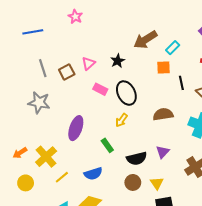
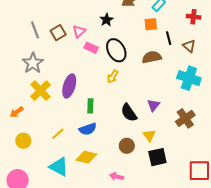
pink triangle: (88, 63) -> (79, 31), moved
gray star: (39, 103) -> (33, 63), turned 30
brown semicircle: (163, 114) -> (152, 57), moved
green rectangle: (107, 145) -> (90, 106), moved, turned 40
yellow cross: (46, 157) -> (40, 91), moved
black semicircle: (137, 158) -> (129, 113), turned 72
brown circle: (133, 182) -> (127, 146), moved

